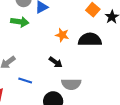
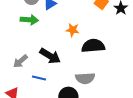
black semicircle: (90, 40) -> (93, 46), moved
black arrow: (56, 62) -> (50, 56), moved, size x1.5

